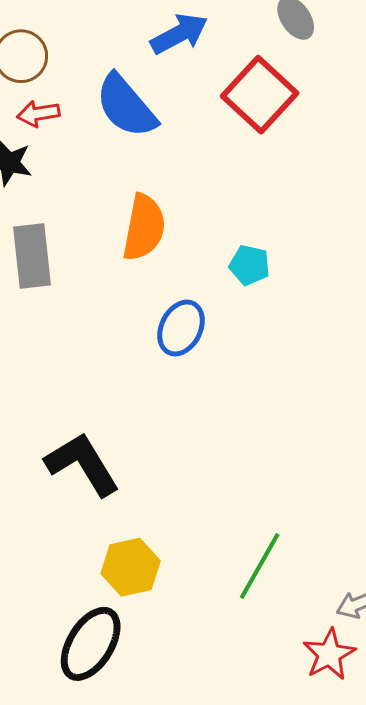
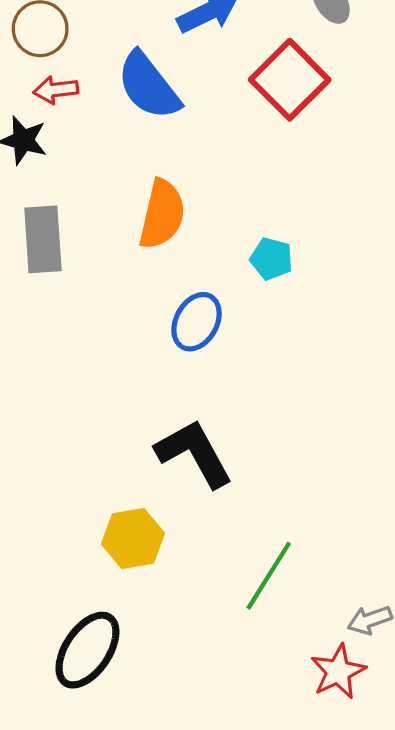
black L-shape: (82, 464) -> (194, 453), moved
yellow hexagon: (131, 567) -> (133, 539), moved

